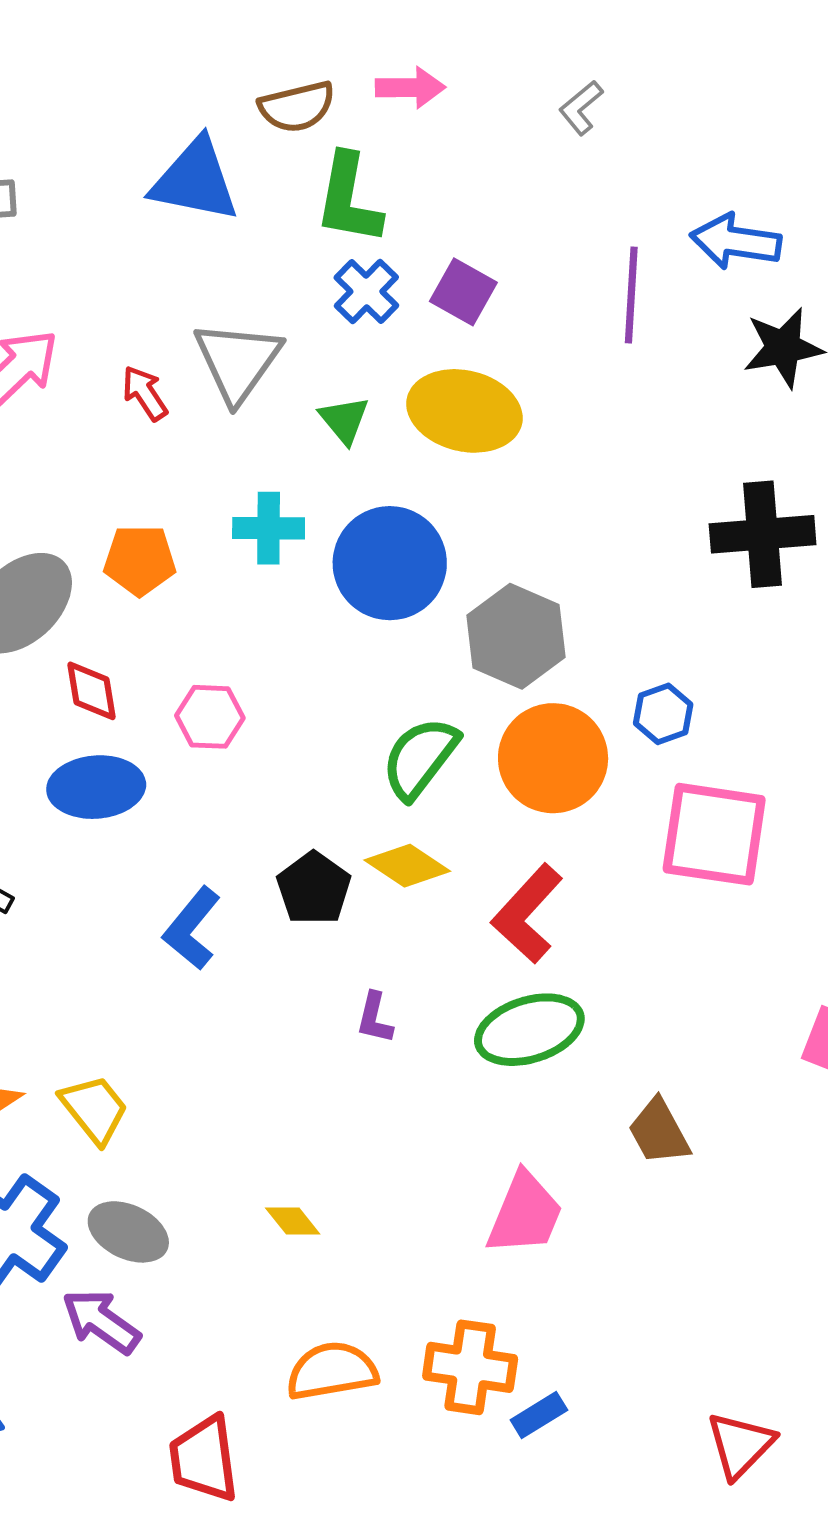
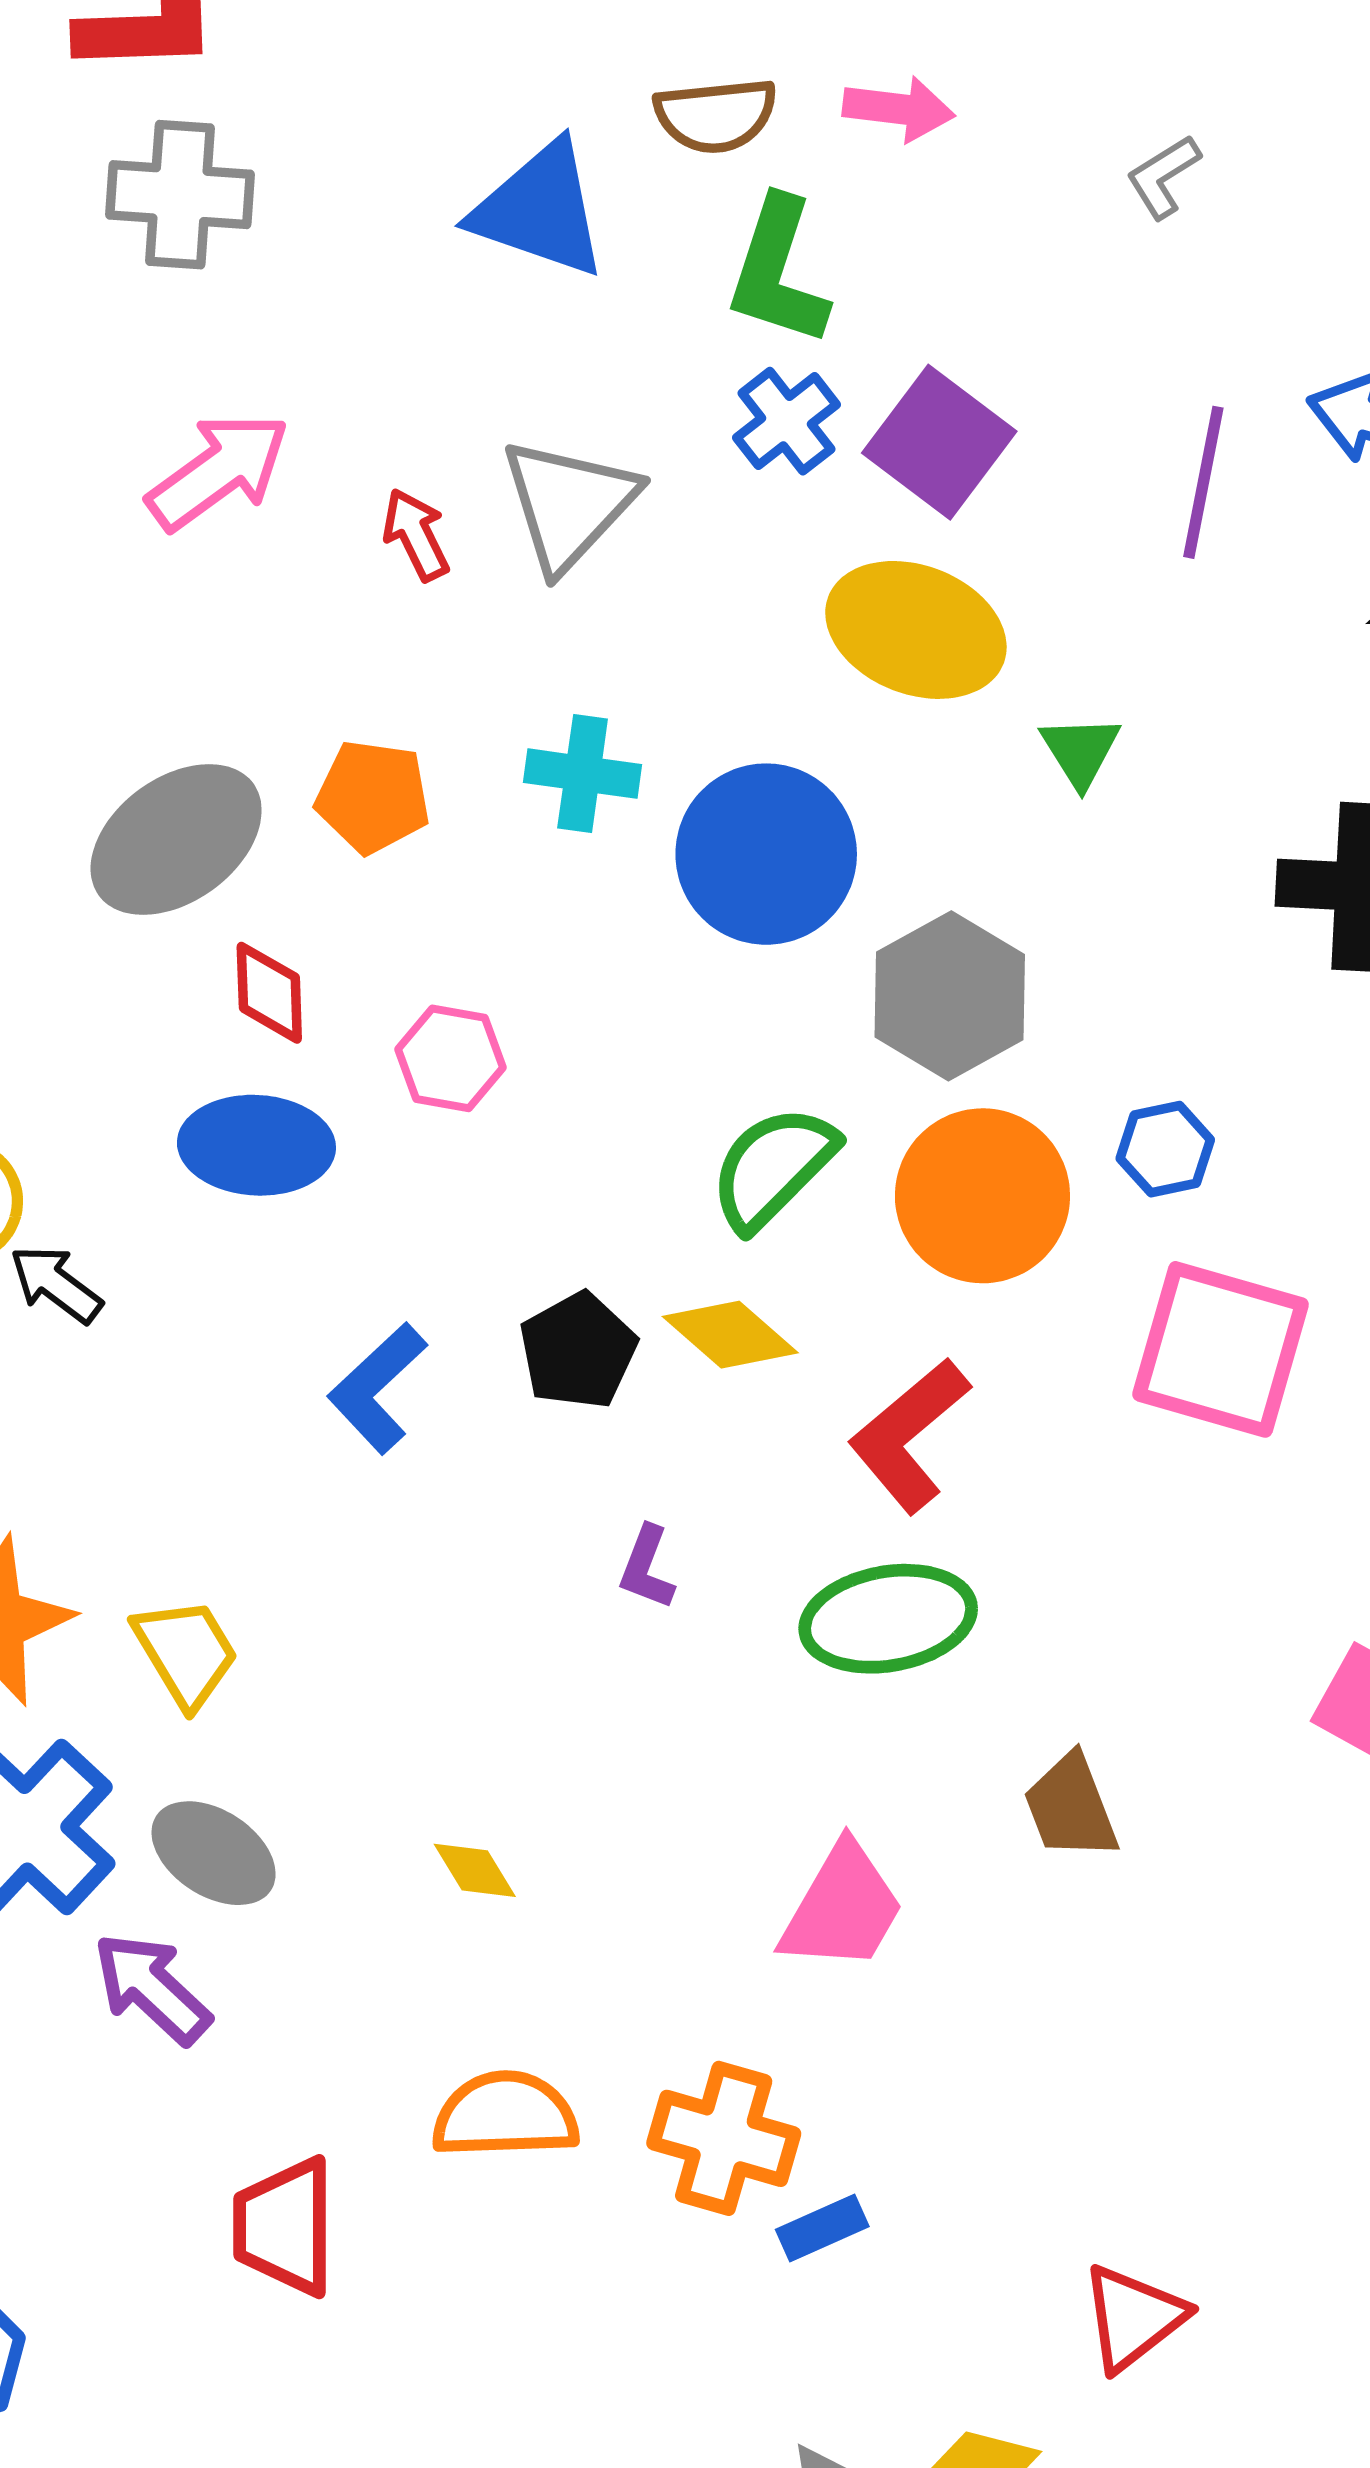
purple square: (463, 292) -> (939, 442), size x1.4
green triangle: (344, 420) -> (1080, 751), moved

